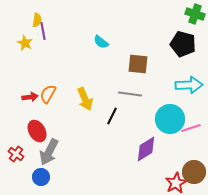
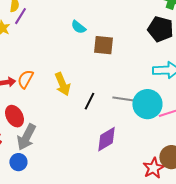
purple line: (43, 31) -> (20, 16), turned 42
brown square: (138, 64) -> (103, 45), moved
gray line: (130, 94) -> (124, 99), moved
purple diamond: (146, 149) -> (106, 139), moved

